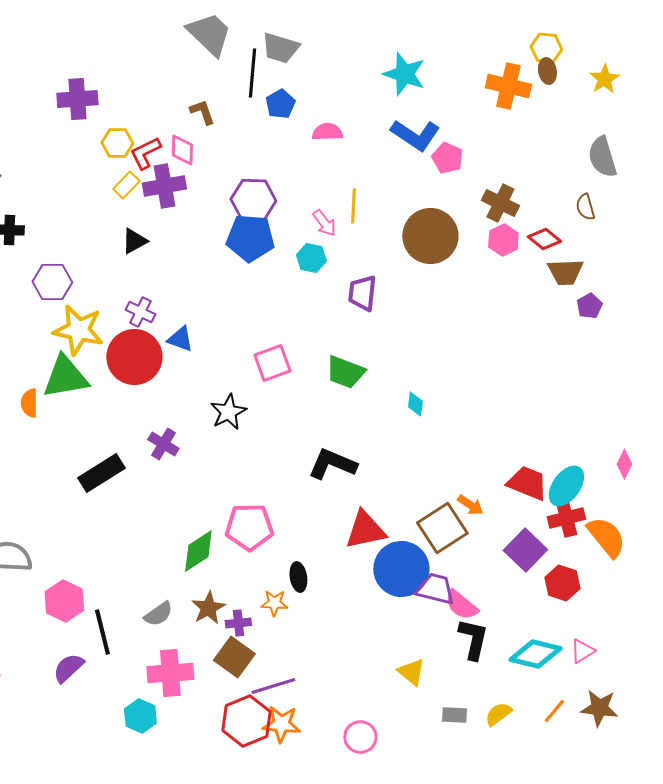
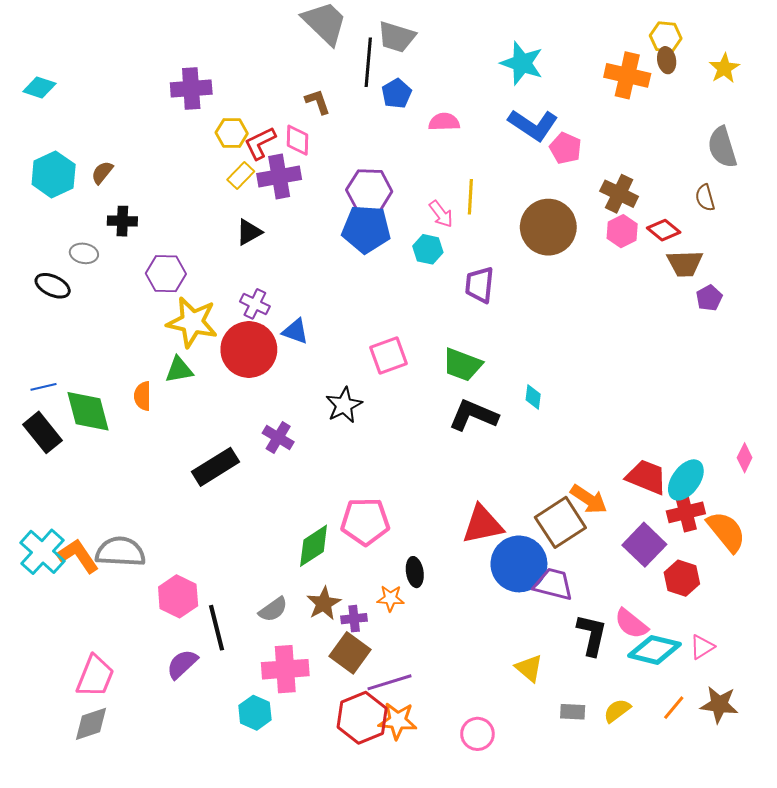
green triangle: (65, 377) -> (179, 370), size x0.6
black L-shape: (332, 464) -> (473, 415), moved
orange arrow: (470, 505) -> (589, 499), size x1.4
pink semicircle: (461, 605) -> (631, 624), moved

